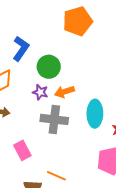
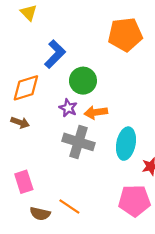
pink rectangle: (22, 150) -> (24, 182), moved

